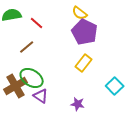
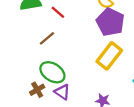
yellow rectangle: (84, 63) -> (109, 56), size x1.4
brown cross: (16, 86) -> (37, 90), moved, size x0.6

